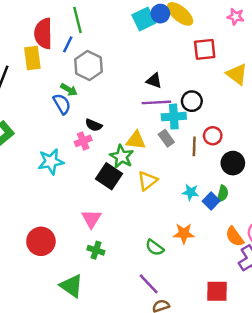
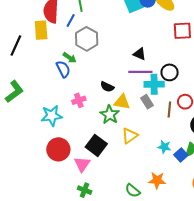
black semicircle: (94, 125) -> (107, 87), moved
black square: (109, 176) -> (96, 145), moved
red circle: (41, 241) -> (58, 149), moved

